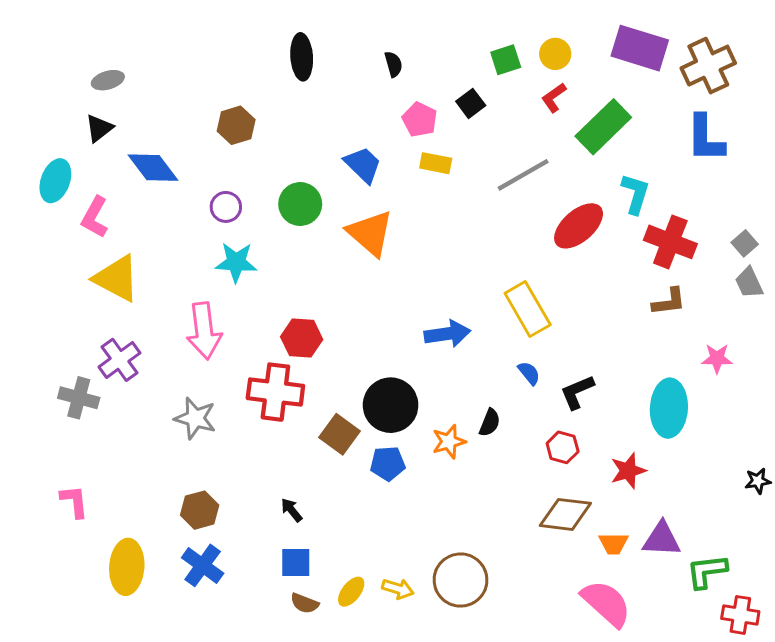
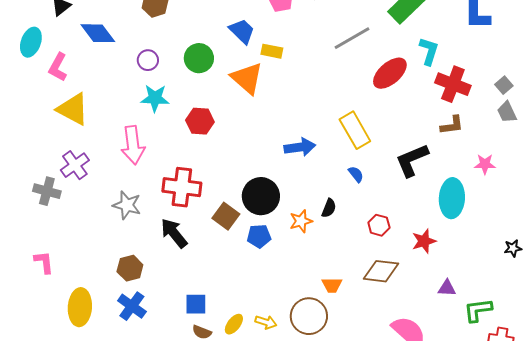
yellow rectangle: (436, 163) -> (272, 51), moved
red hexagon: (302, 338) -> (200, 121), moved
black L-shape: (577, 392) -> (412, 160), moved, size x1.4
black arrow: (291, 510) -> (174, 233), moved, size x1.8
purple triangle: (662, 539) -> (447, 288), size x0.7
orange trapezoid: (614, 544) -> (332, 285), moved

